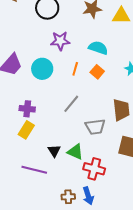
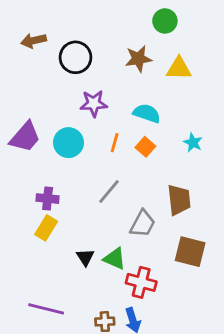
gray trapezoid: (95, 127) -> (143, 224), turned -55
purple line: (34, 170) -> (46, 309), moved

